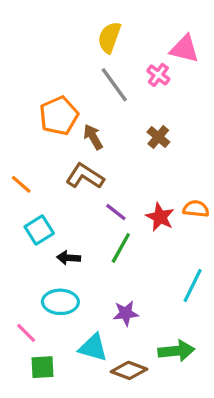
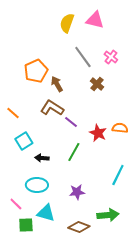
pink triangle: (184, 49) -> (95, 20), moved
pink cross: (158, 75) -> (111, 57), moved
gray line: (114, 85) -> (83, 57), moved
purple line: (116, 212) -> (71, 122), moved
cyan triangle: (93, 348) -> (46, 213), moved

